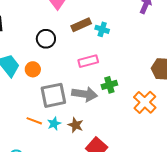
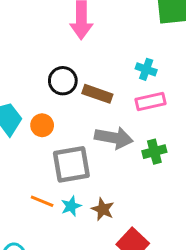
brown rectangle: (81, 25) -> (97, 94), moved, turned 42
pink rectangle: (88, 61) -> (151, 101), moved
gray arrow: (85, 94) -> (114, 138), moved

